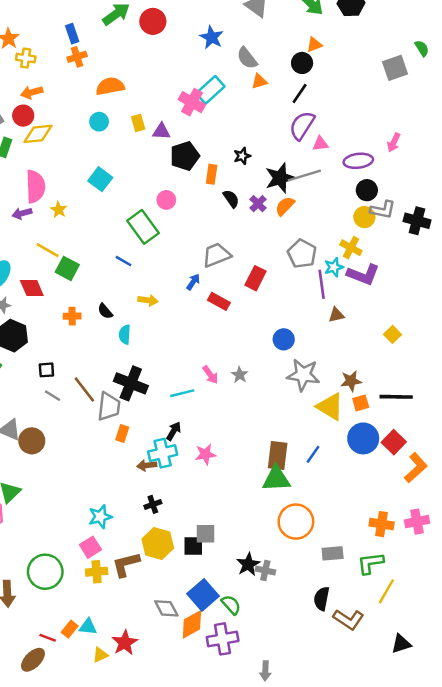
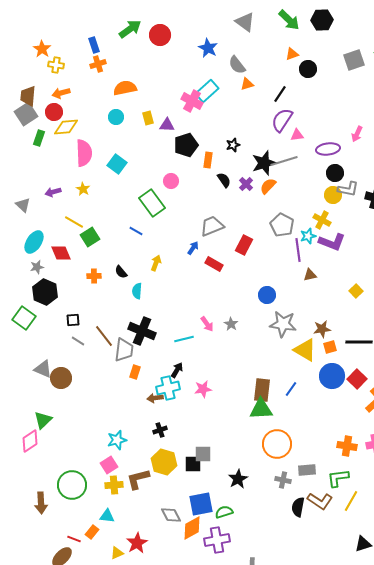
black circle: (302, 63) -> (308, 69), moved
gray square: (395, 68) -> (354, 60), moved
pink semicircle: (35, 186) -> (84, 153), moved
green square: (67, 268) -> (90, 237), turned 30
yellow arrow: (148, 300) -> (156, 263), turned -77
gray cross: (265, 570) -> (283, 480), moved
blue square: (203, 595) -> (201, 504), turned 30
green semicircle: (231, 605) -> (224, 512), turned -66
brown L-shape: (348, 619) -> (320, 501), moved
cyan triangle: (88, 627) -> (107, 516), moved

